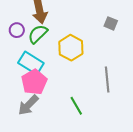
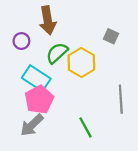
gray square: (111, 23) -> (111, 36), moved
green semicircle: (38, 34) -> (57, 53), moved

